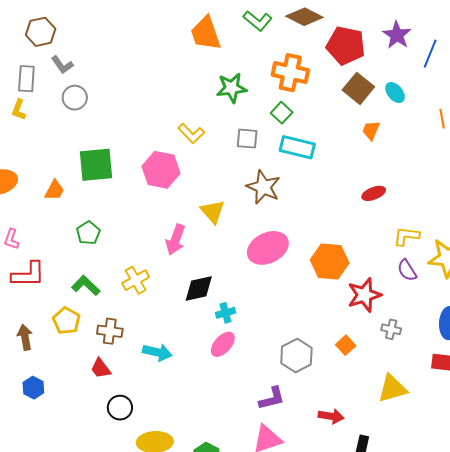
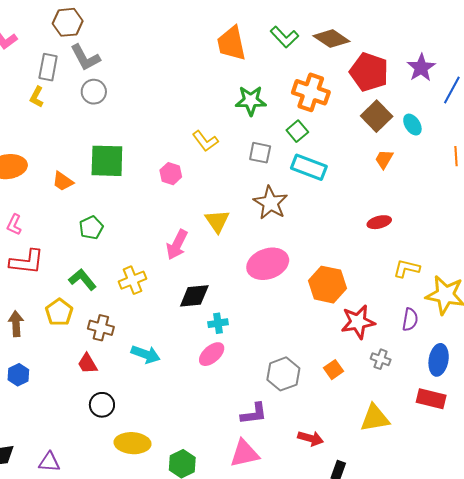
gray L-shape: (62, 65) -> (85, 58), size x1.4
pink hexagon: (161, 170) -> (171, 174), size x0.6
orange trapezoid: (54, 190) -> (63, 181), turned 90
purple semicircle: (407, 270) -> (410, 320), moved, turned -145

